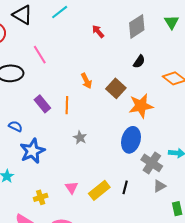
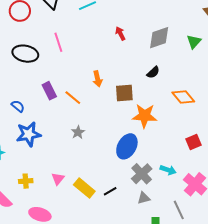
brown square: (116, 88) -> (124, 93), turned 30
orange line: (67, 105) -> (73, 98), turned -66
black line: (125, 187) -> (110, 191), turned 32
yellow rectangle: (99, 190) -> (84, 188), turned 65

